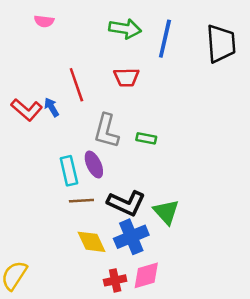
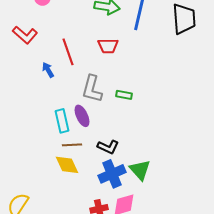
red L-shape: (27, 110) -> (25, 35), moved
black L-shape: (126, 203) -> (108, 147), size x0.7
green triangle: (166, 212) -> (140, 170), moved
yellow diamond: (91, 242) -> (67, 165), moved

